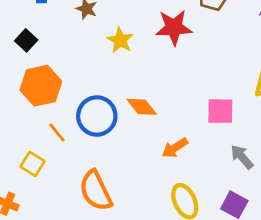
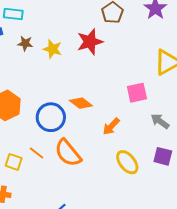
yellow star: (120, 40) -> (53, 49), moved
orange line: (57, 133) -> (37, 153), moved
orange semicircle: (96, 191) -> (68, 153), moved

